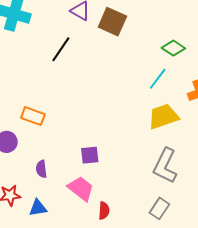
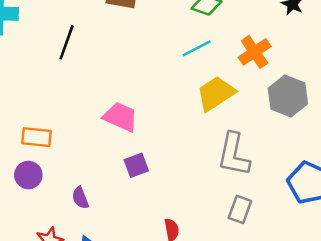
cyan line: (158, 79) -> (197, 48), turned 40
orange rectangle: (33, 116) -> (36, 137), moved
pink trapezoid: (81, 189) -> (120, 117), moved

